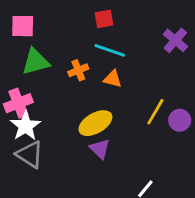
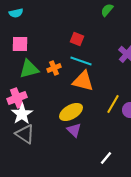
red square: (104, 19) -> (77, 39), turned 32
orange cross: (78, 70) -> (54, 68), moved
orange triangle: (113, 79) -> (83, 81), size x1.6

